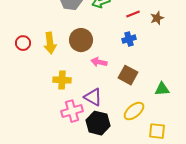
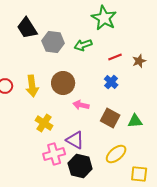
blue cross: (129, 39) -> (111, 82), turned -32
yellow cross: (62, 80) -> (44, 123), turned 30
green triangle: (162, 89) -> (135, 121), moved

